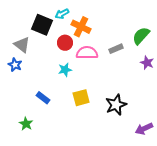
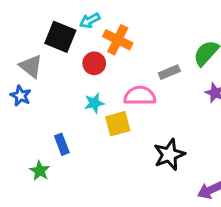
pink semicircle: (87, 53) -> (140, 96), moved
blue rectangle: (43, 98) -> (62, 144), turned 32
yellow square: (81, 98) -> (118, 124), moved
green star: (26, 124) -> (40, 171), moved

